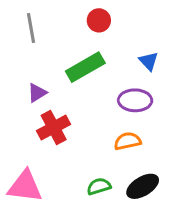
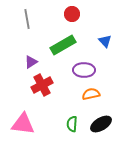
purple ellipse: (135, 100) -> (84, 70), moved
green semicircle: (99, 186) -> (72, 124), turned -70

